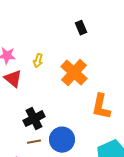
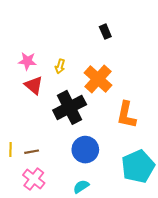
black cross: (34, 119) -> (70, 107), moved, size x1.4
brown line: (34, 142) -> (32, 152), moved

